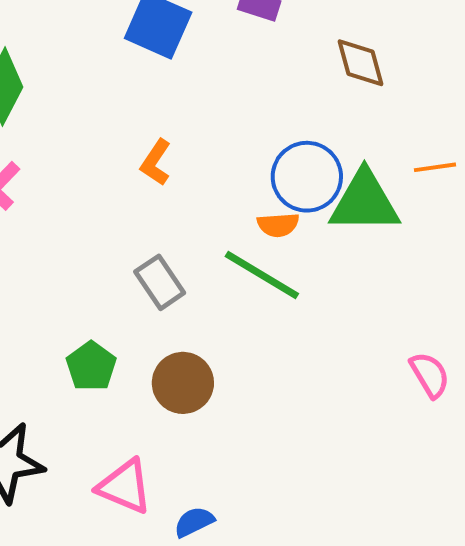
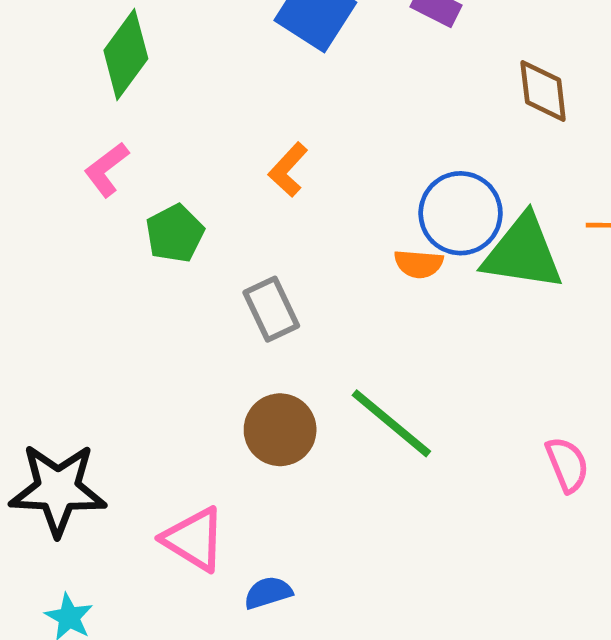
green line: (262, 275) -> (391, 423), moved
green pentagon: (91, 366) -> (175, 233), moved

